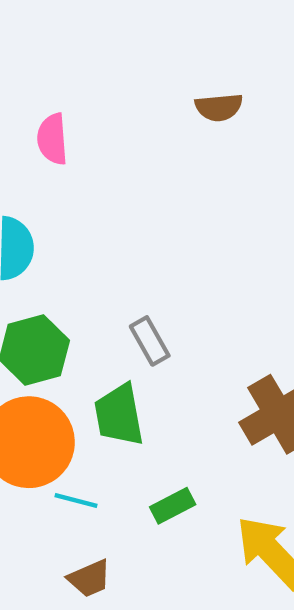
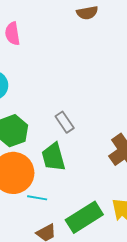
green rectangle: (173, 506) -> (84, 217), moved, size x1.8

